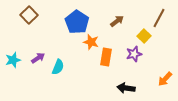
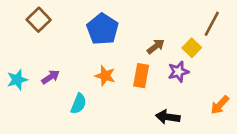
brown arrow: (117, 21) -> (156, 46), moved
orange star: (91, 42) -> (105, 76), moved
cyan semicircle: (58, 67) -> (79, 104), moved

